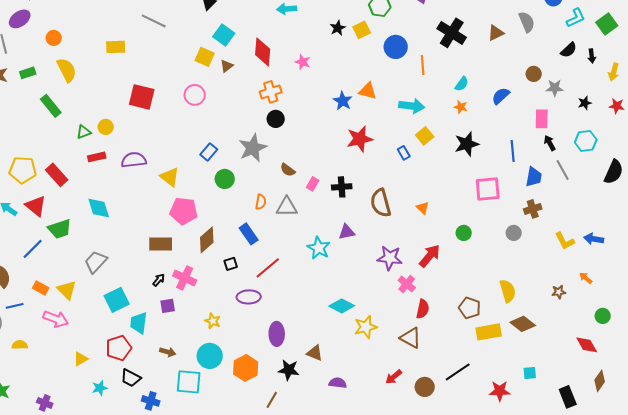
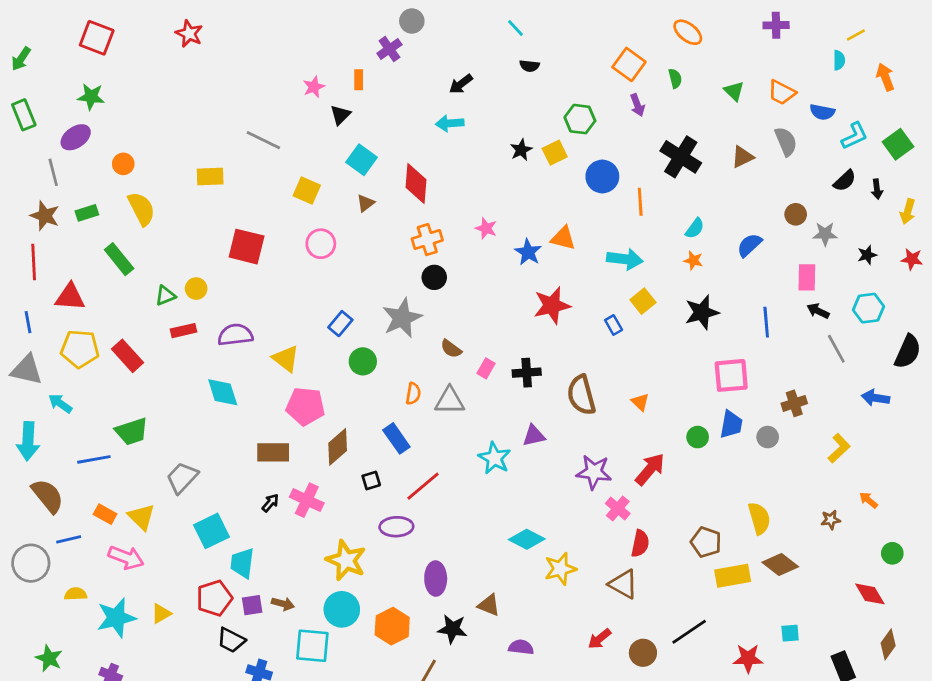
yellow square: (205, 57) -> (307, 191), moved
pink star: (303, 62) -> (486, 228), moved
black arrow: (550, 143) -> (818, 311), turned -35
blue trapezoid: (534, 177) -> (731, 424), moved
red triangle: (36, 206) -> (70, 297), moved, turned -35
cyan diamond: (99, 208) -> (223, 392), moved
blue arrow: (594, 239) -> (875, 398), moved
yellow L-shape: (565, 241) -> (839, 448), turned -105
blue line: (33, 249) -> (94, 459), turned 35
purple square: (168, 306) -> (252, 605), moved
yellow star: (213, 321) -> (346, 560), size x1.8
cyan star: (100, 388) -> (116, 618), moved, size x1.8

